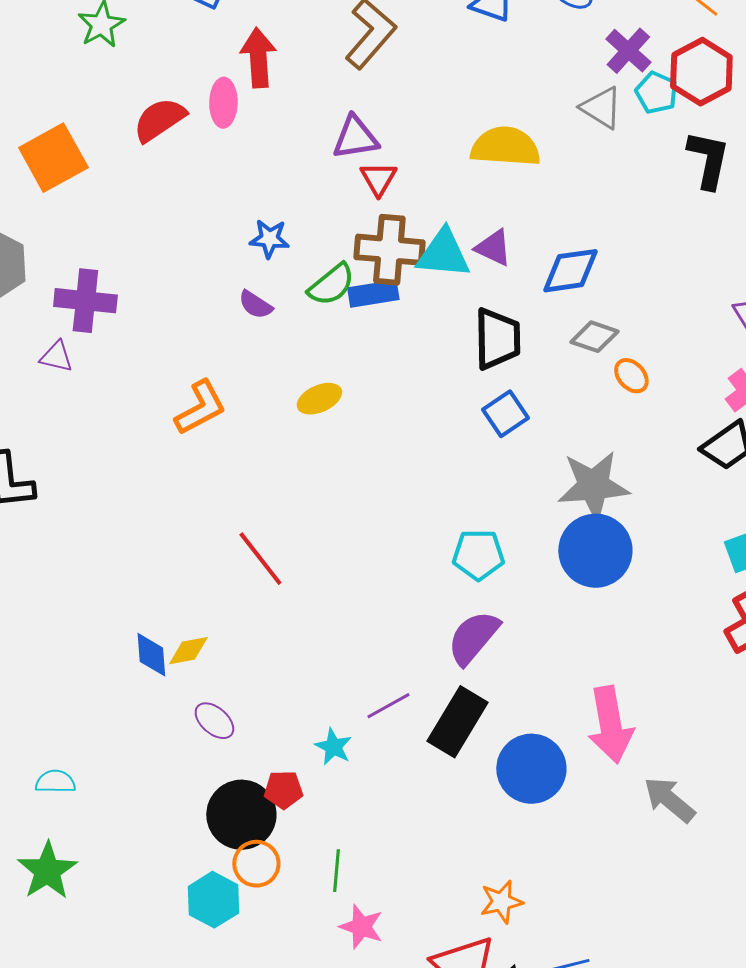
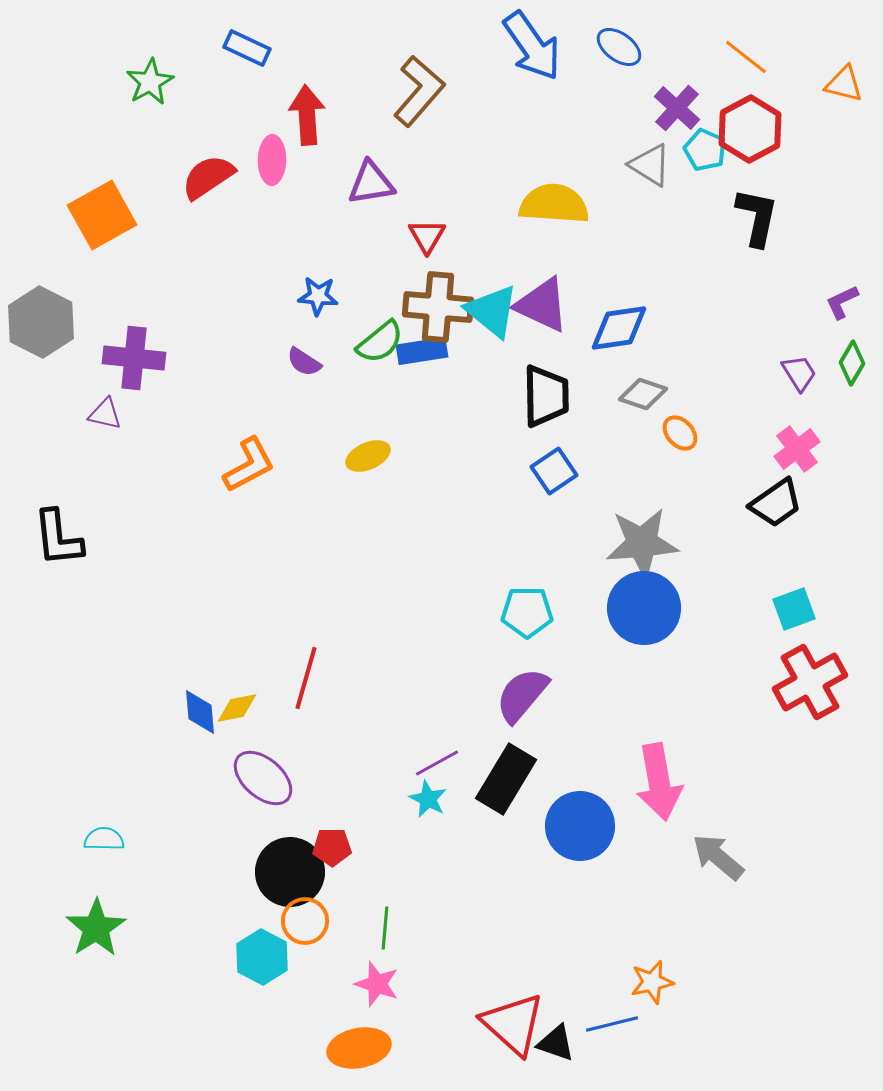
purple triangle: (355, 138) -> (371, 183), moved
purple triangle: (493, 248) -> (542, 305), size x1.5
cyan triangle: (443, 254) -> (492, 311), turned 34
red line: (260, 559) -> (306, 678), moved, turned 54
purple ellipse: (214, 721) -> (263, 778), size x1.5
cyan star: (333, 747) -> (428, 799), moved
orange star: (501, 902) -> (652, 982), moved
pink star: (361, 927) -> (377, 984), moved

